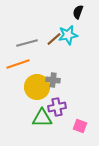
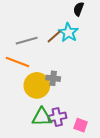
cyan star: (68, 35) -> (68, 32), turned -30
orange line: (18, 64) -> (17, 62), turned 40
purple cross: (57, 107) -> (57, 117), moved

